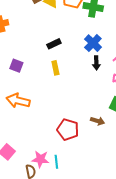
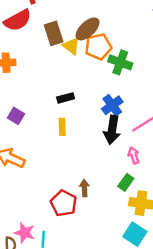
black arrow: (96, 63) -> (112, 130), size x1.6
brown arrow: (98, 121) -> (84, 188), moved, turned -120

